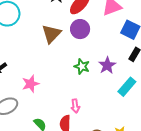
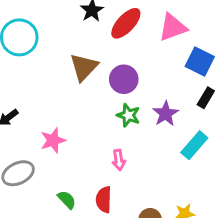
purple circle: (80, 29) -> (124, 79), moved
pink arrow: (75, 106) -> (119, 160), moved

